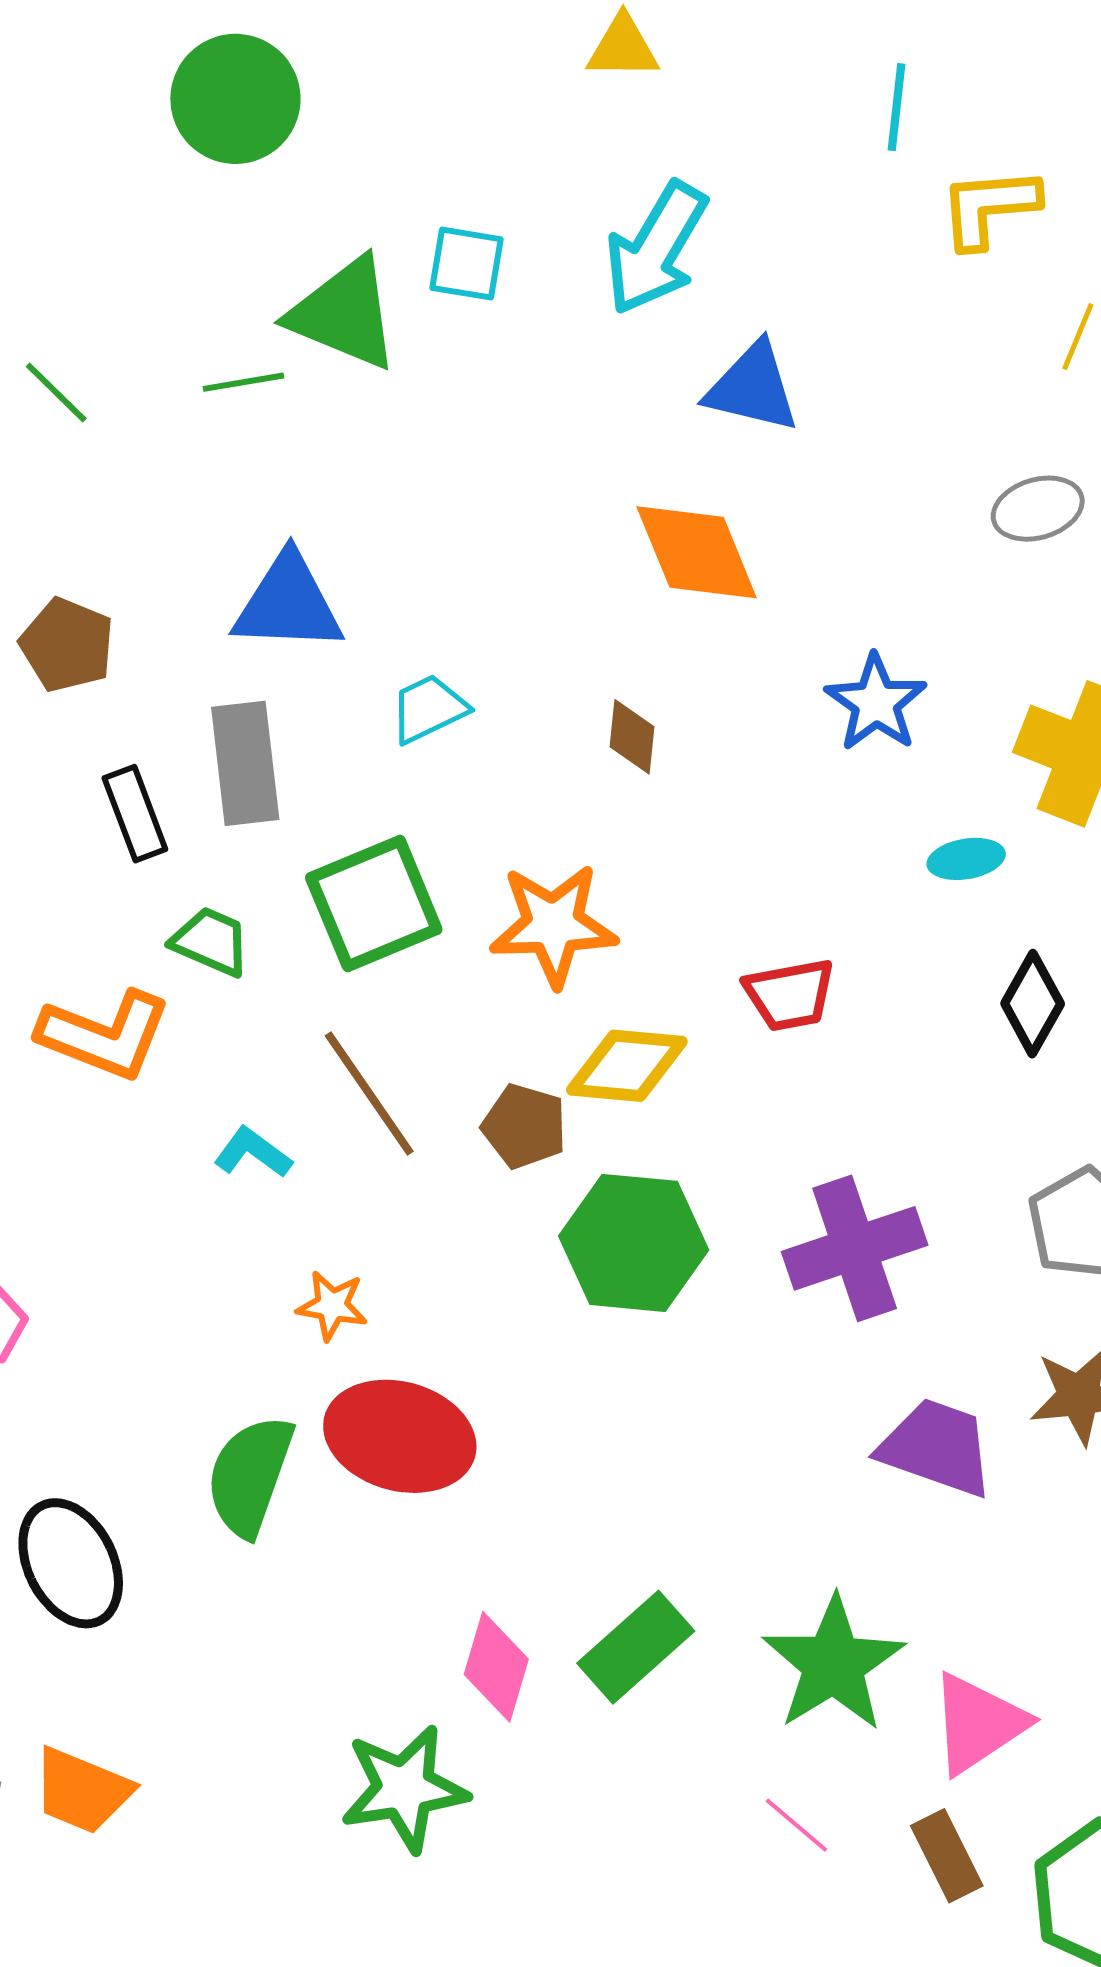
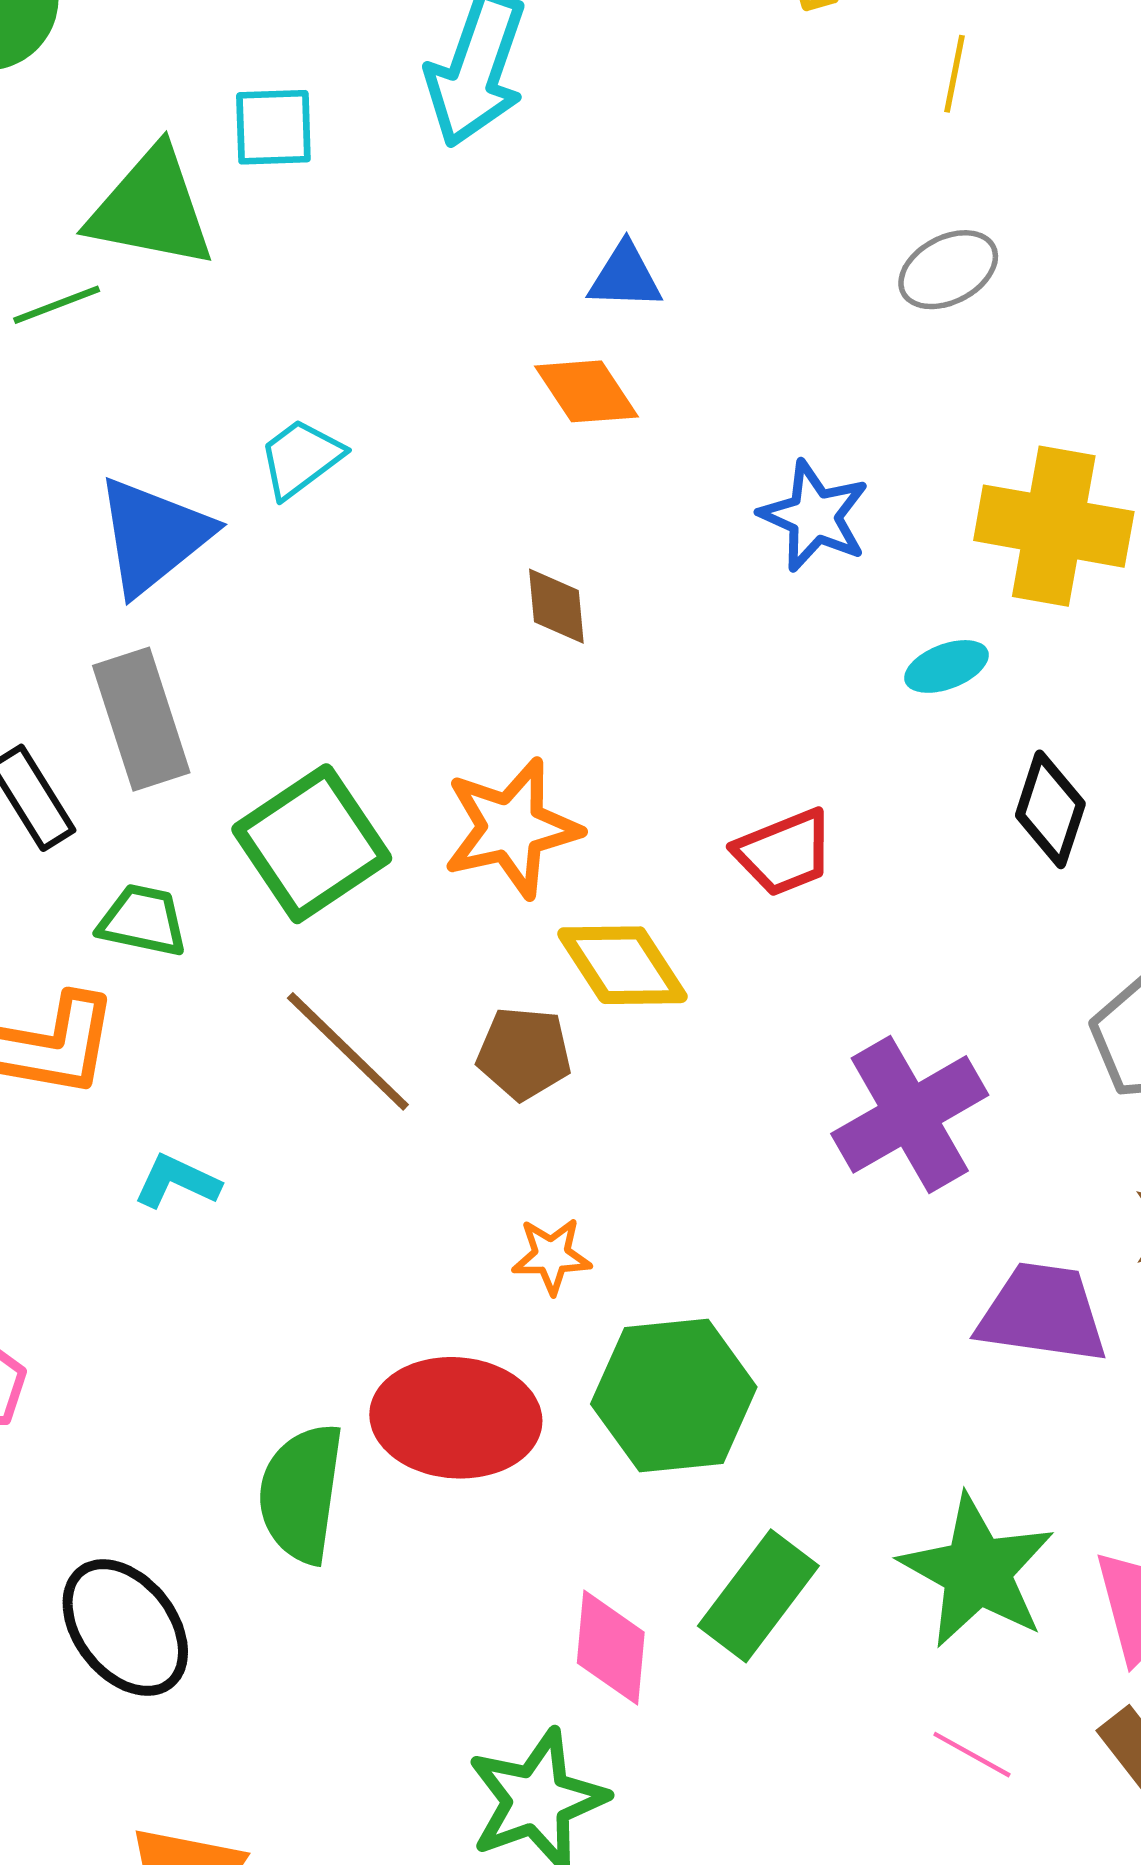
blue triangle: (753, 388) -> (625, 277), moved, size x0.7
orange diamond: (697, 552) -> (586, 391), size x0.7
blue triangle: (288, 603) -> (153, 536), turned -30
cyan trapezoid: (429, 709) -> (301, 458), moved
yellow diamond: (627, 1066) -> (622, 965), turned 63
cyan L-shape: (253, 1153) -> (177, 1181), moved
green hexagon: (634, 1243) -> (674, 1396), moved
orange star: (332, 1306) -> (551, 1256), moved

